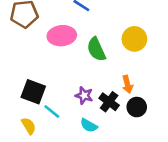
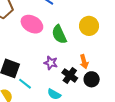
pink ellipse: (62, 36) -> (32, 24), turned 35
purple star: (84, 95) -> (51, 63), moved

